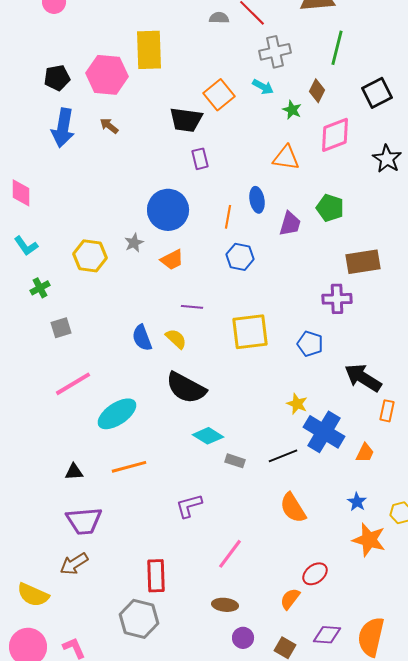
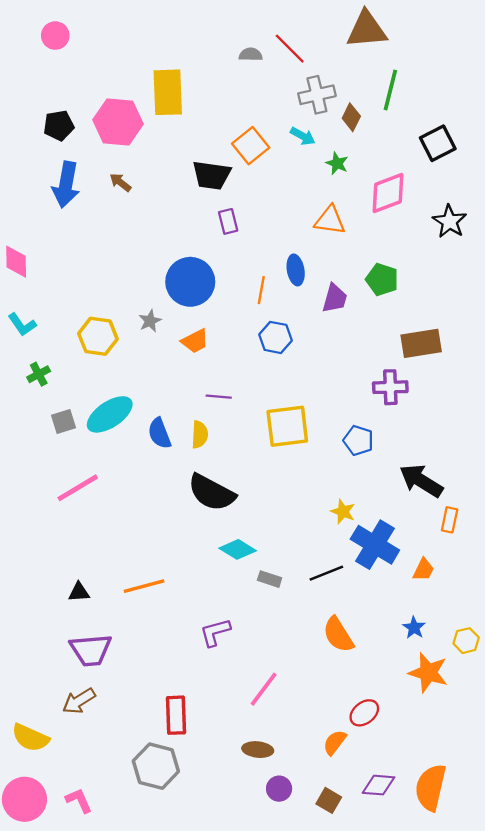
brown diamond: (317, 91) -> (351, 117), moved
yellow semicircle: (176, 339) -> (200, 435), turned 50
cyan ellipse: (117, 414) -> (110, 414), moved

